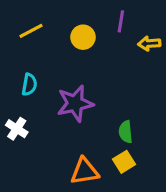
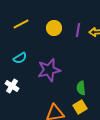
purple line: (121, 21) -> (78, 30), moved
cyan semicircle: (29, 85) -> (20, 58), turned 48

